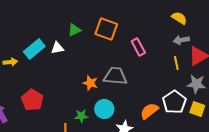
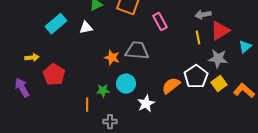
white triangle: (57, 48) -> (86, 28), moved
yellow arrow: (10, 62) -> (32, 58), moved
yellow square: (197, 109) -> (219, 84), turned 35

